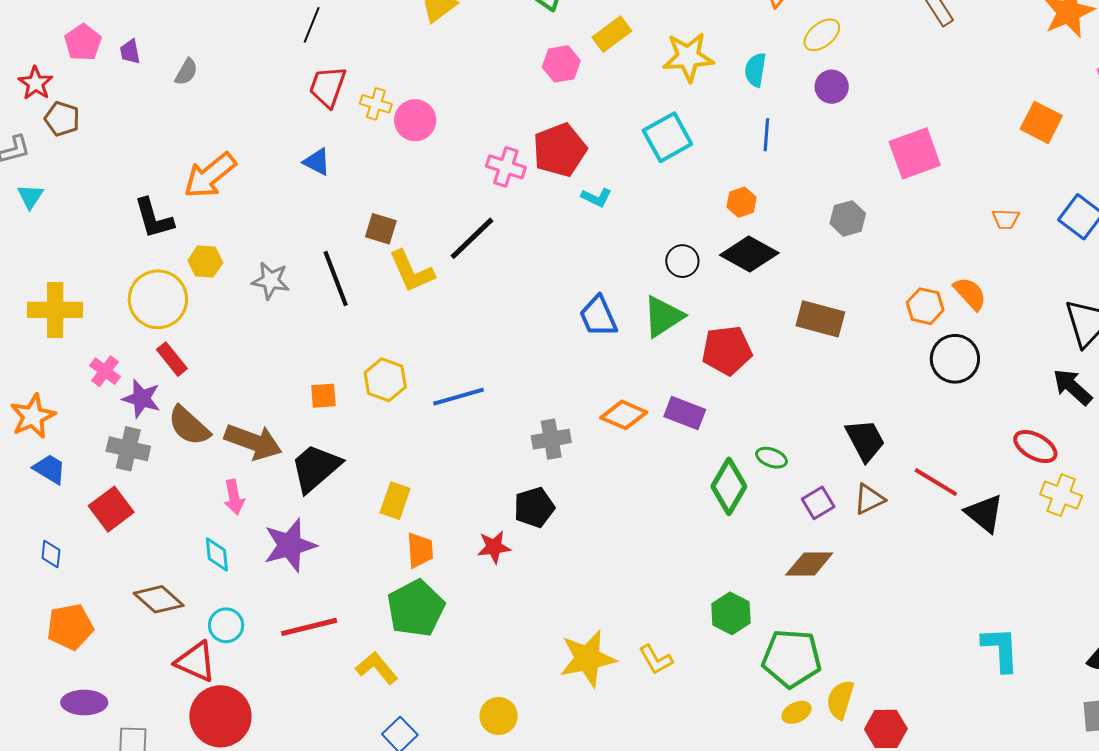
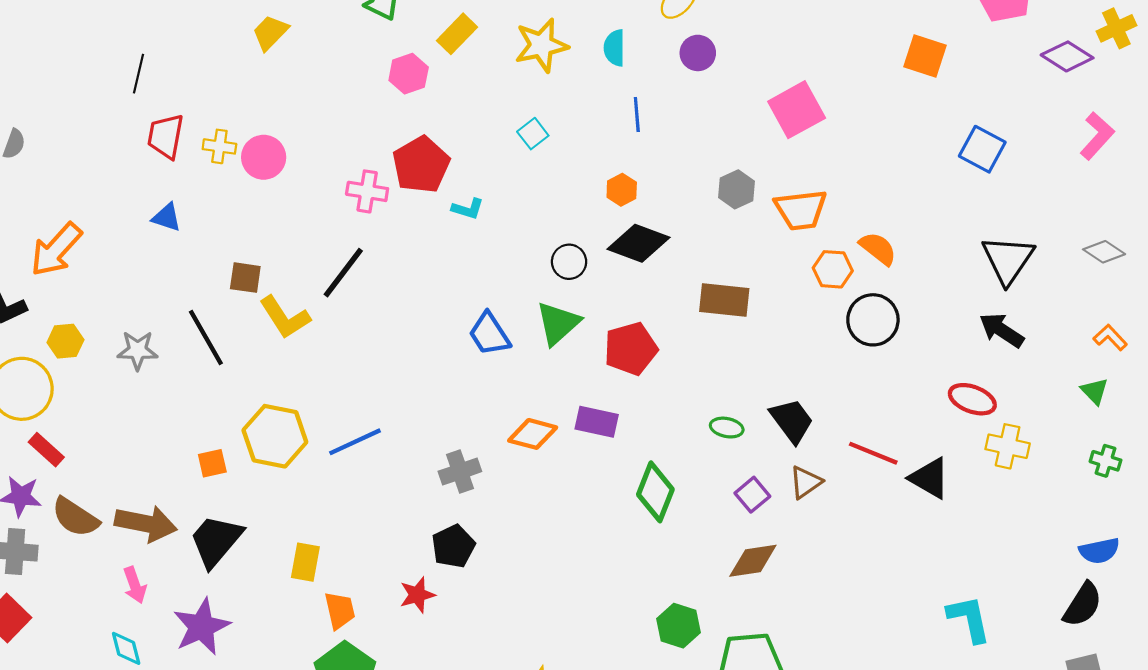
cyan square: (667, 137) -> (533, 134), size x0.6
orange trapezoid: (1006, 219) -> (801, 210), moved, size x1.8
yellow hexagon: (385, 380) -> (275, 436), size x1.4
green ellipse: (771, 458) -> (727, 428), moved

